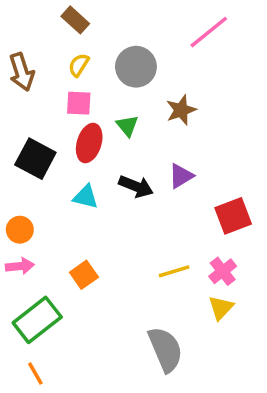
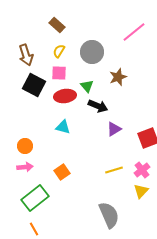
red ellipse: (89, 143) -> (65, 96), turned 65
black square: (35, 159) -> (34, 85), moved
purple triangle: (181, 176) -> (114, 129), moved
black arrow: (136, 186) -> (98, 106), moved

